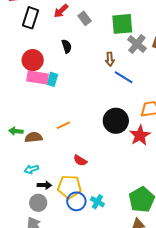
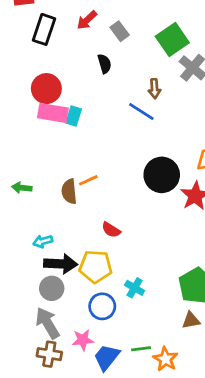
green square: (122, 24) -> (172, 40), turned -30
black semicircle: (67, 46) -> (104, 64), moved
blue line: (124, 77) -> (141, 112), moved
brown semicircle: (34, 137) -> (69, 191), moved, turned -90
black arrow: (44, 185) -> (61, 264), size x1.6
blue circle: (76, 201) -> (102, 306), moved

